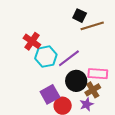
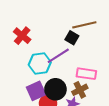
black square: (80, 16) -> (72, 38), moved
cyan hexagon: (46, 57) -> (40, 64), moved
black circle: (76, 81) -> (55, 89), moved

